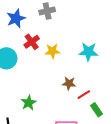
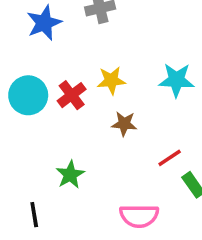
red cross: (32, 42) -> (72, 95), moved
brown star: (69, 83) -> (124, 124), moved

